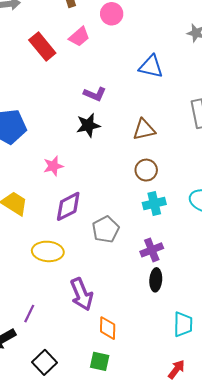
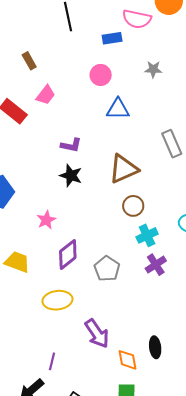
pink circle: (112, 14) -> (101, 75), moved
black star: (88, 125) -> (71, 175), turned -30
brown triangle: (144, 130) -> (124, 169), size x1.4
purple cross: (152, 250) -> (156, 265), moved
black ellipse: (156, 280) -> (155, 347), moved

